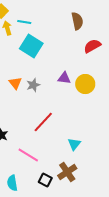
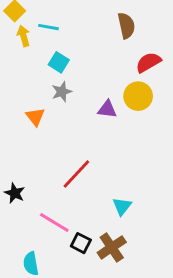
cyan square: (31, 46) -> (59, 62), size x0.6
yellow circle: (85, 84) -> (138, 96), moved
gray star: (33, 85) -> (62, 92), moved
black square: (45, 180) -> (81, 243), moved

